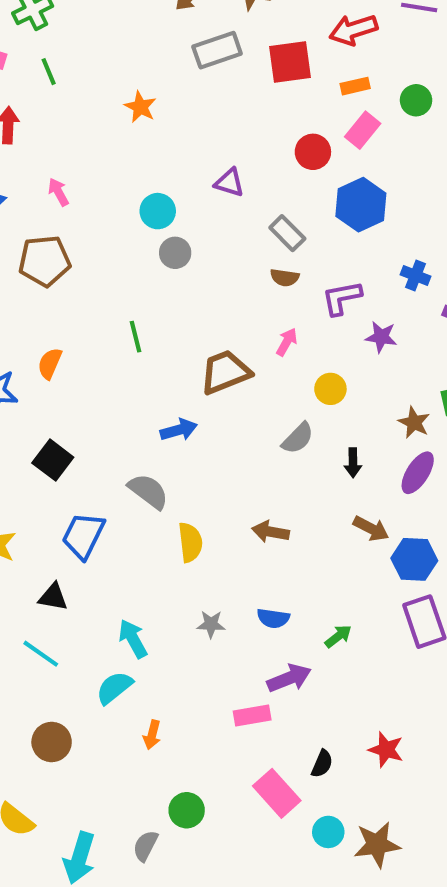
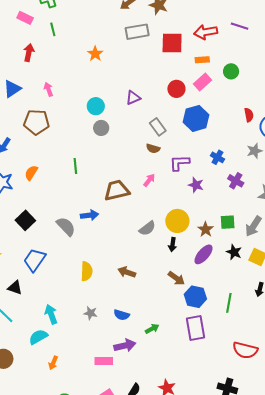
purple triangle: (229, 183) -> (133, 98), turned -49
yellow circle: (330, 389) -> (177, 221), moved, size x1.5
gray semicircle: (148, 491) -> (66, 226), moved

